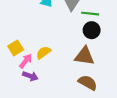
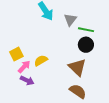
brown triangle: (85, 56) -> (77, 67), turned 30

